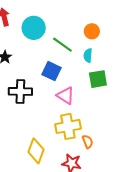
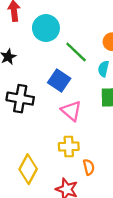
yellow cross: (68, 126) -> (69, 147), size x0.7

